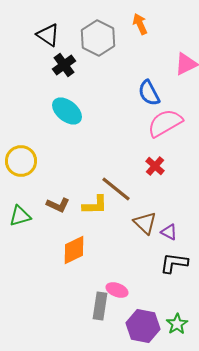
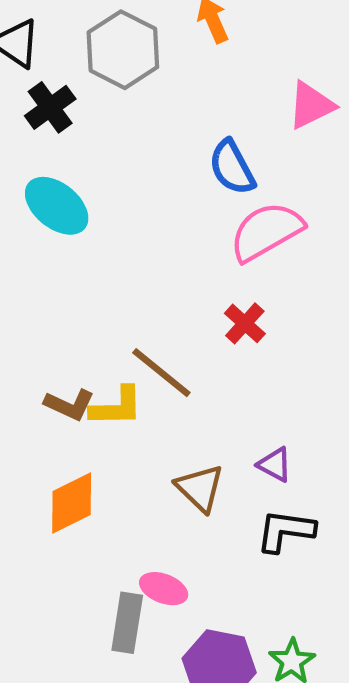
brown L-shape: (58, 205) -> (69, 405), moved
brown triangle: (145, 223) -> (200, 488), moved

